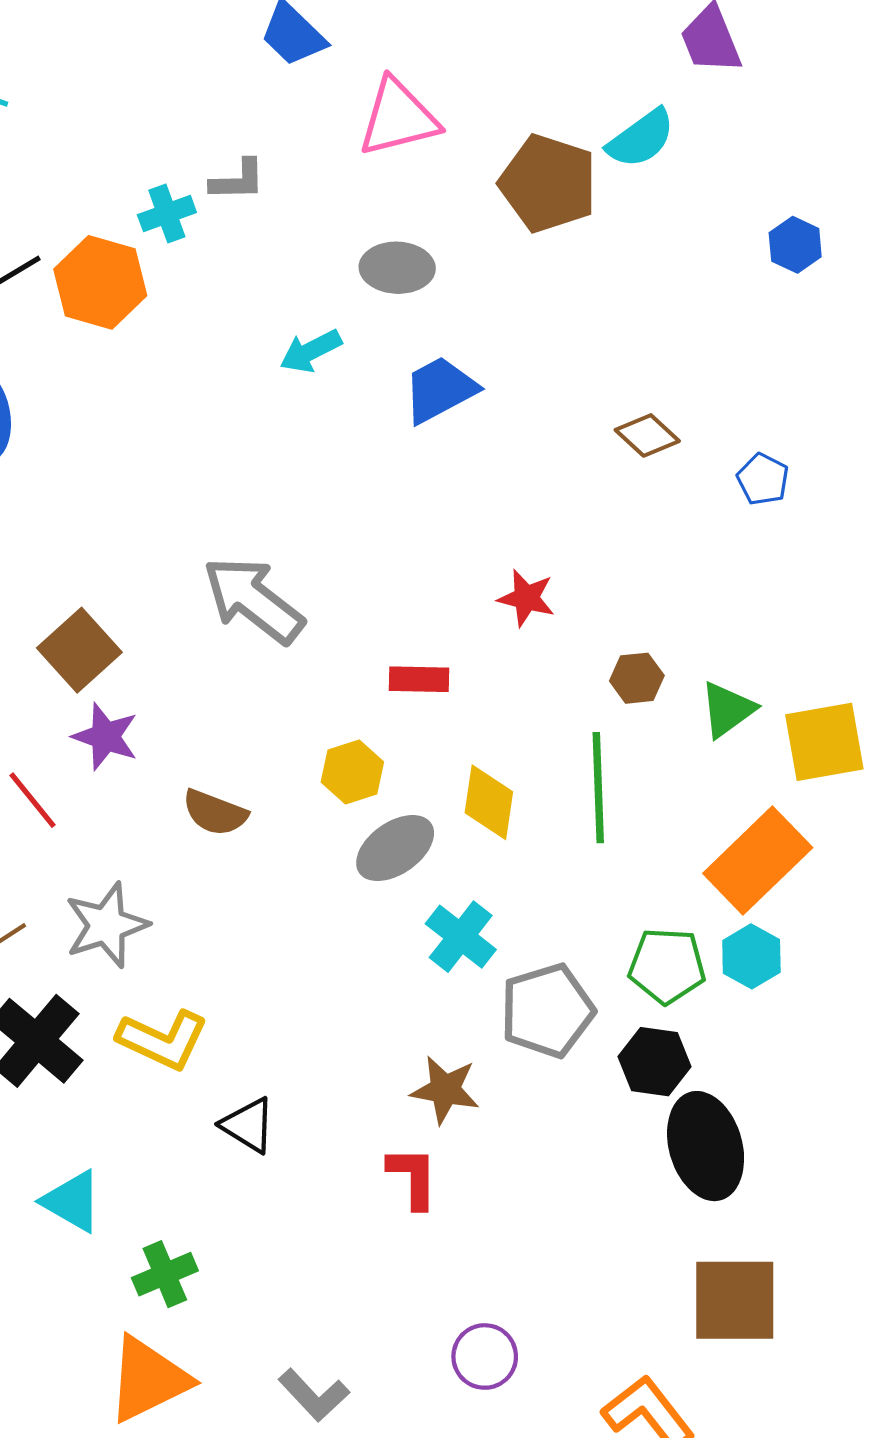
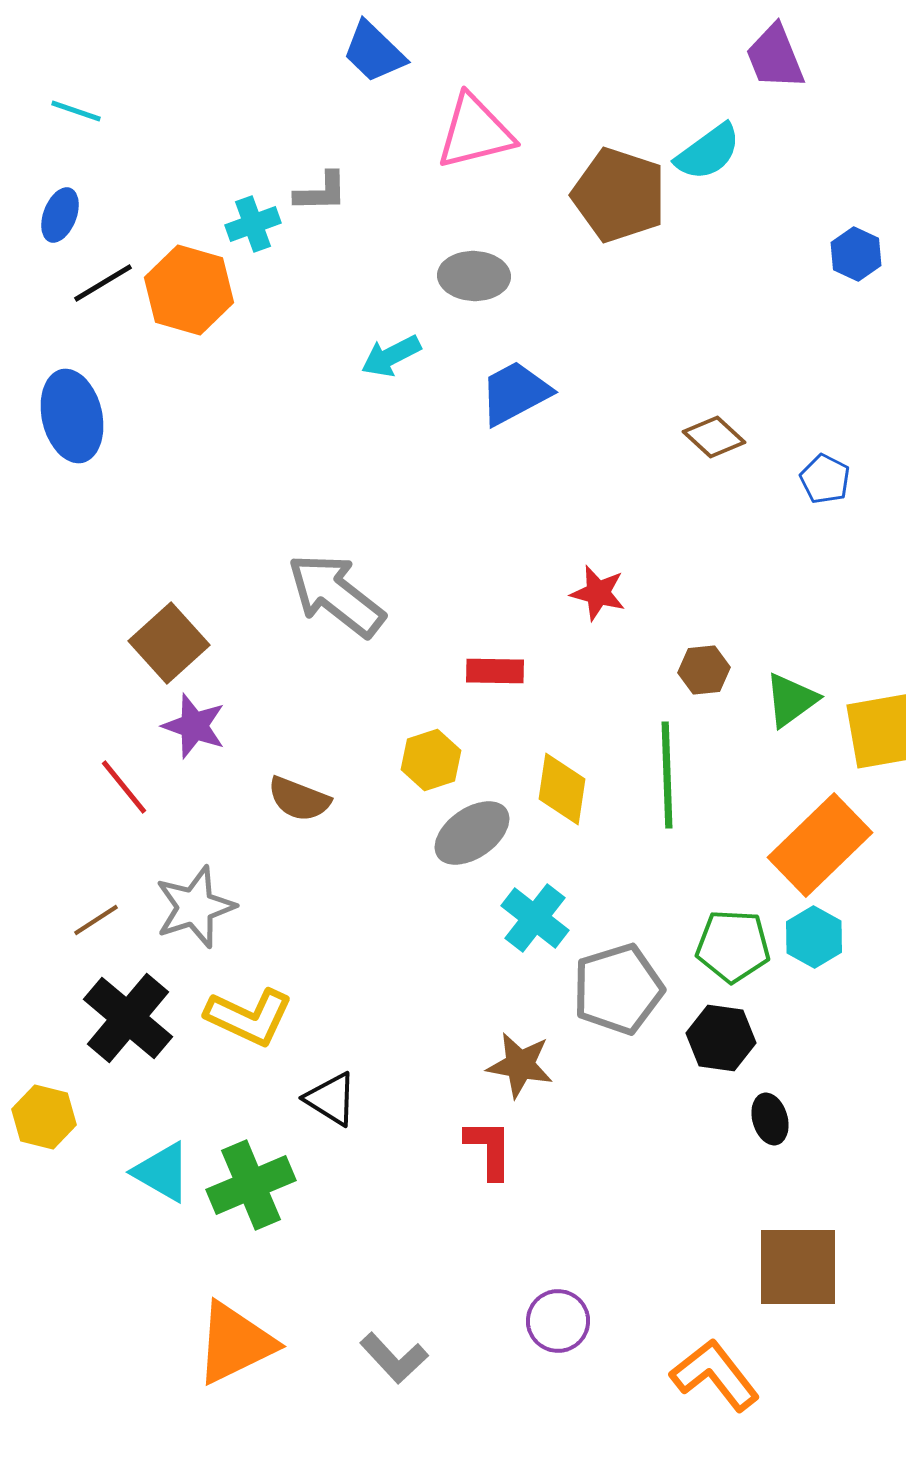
black ellipse: (706, 1146) -> (770, 1119), size x0.5
green cross: (165, 1274) -> (251, 1185), moved, size x1.4

